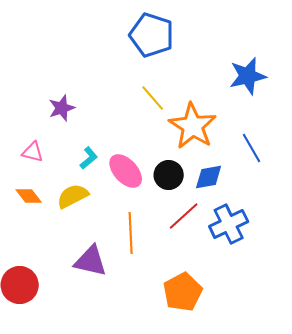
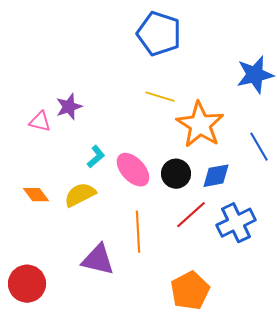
yellow line: (153, 98) -> (160, 97), turned -32
pink triangle: (33, 152) -> (40, 122), moved

